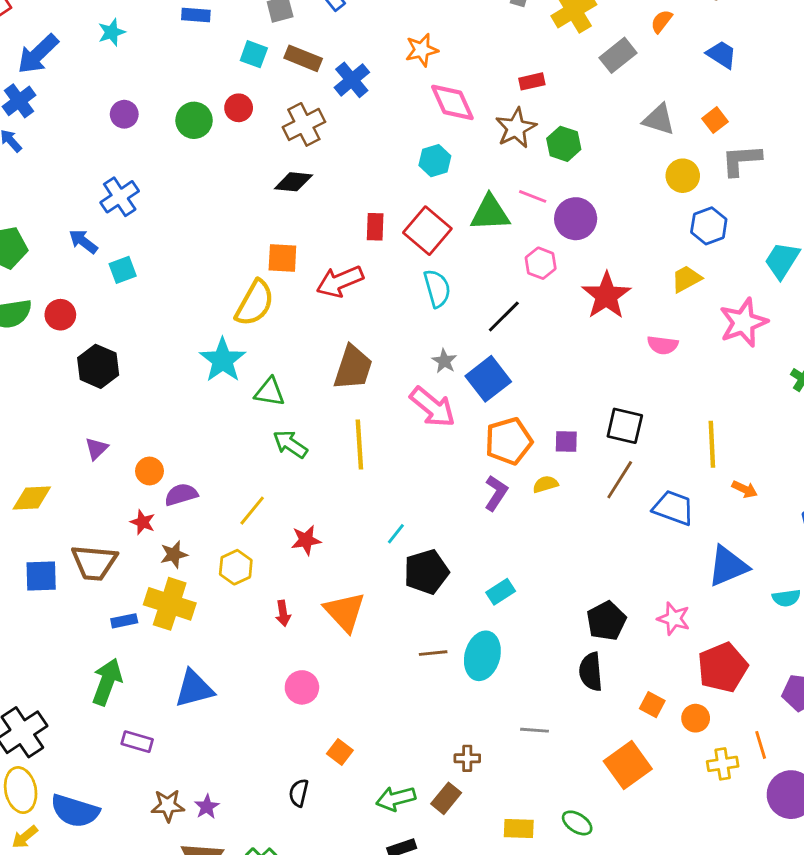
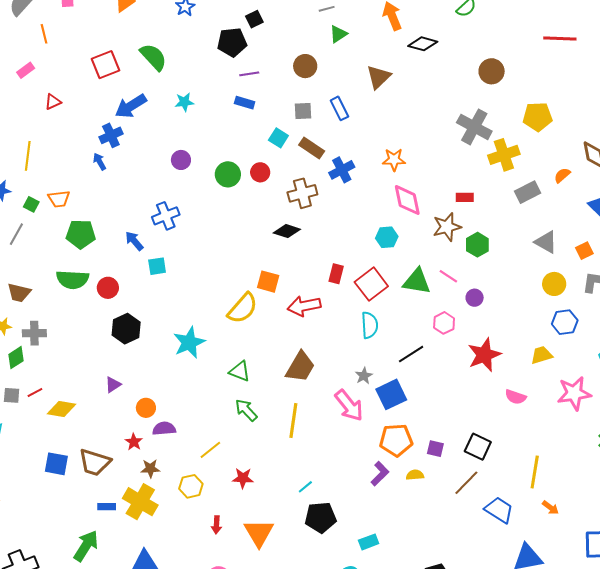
purple circle: (576, 219) -> (475, 298), size x0.6
cyan star: (223, 360) -> (189, 343), moved

